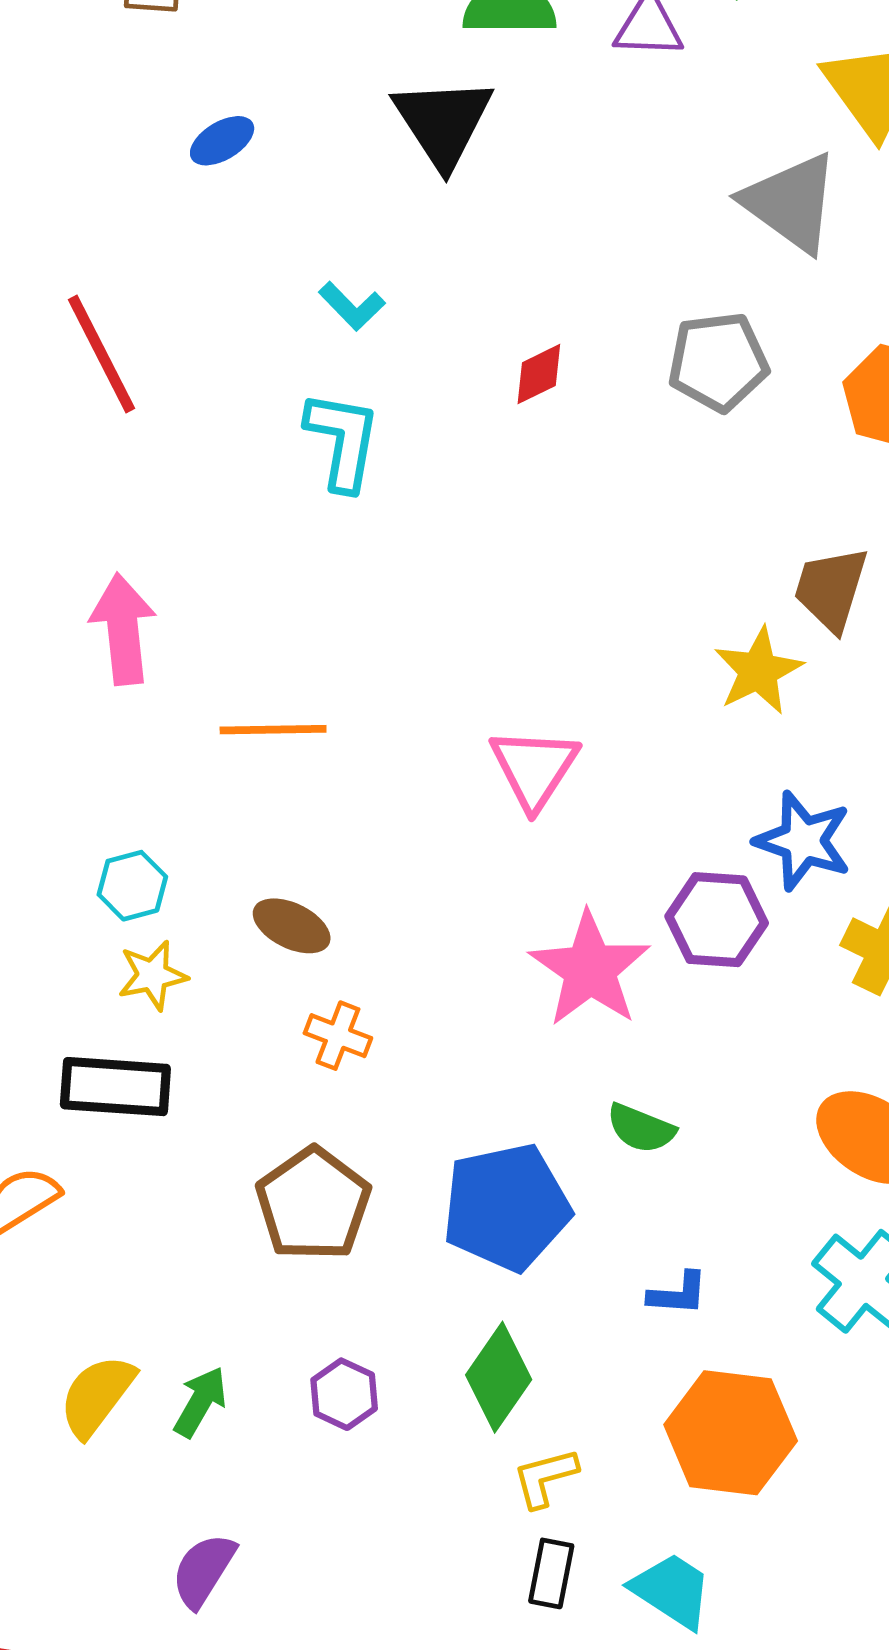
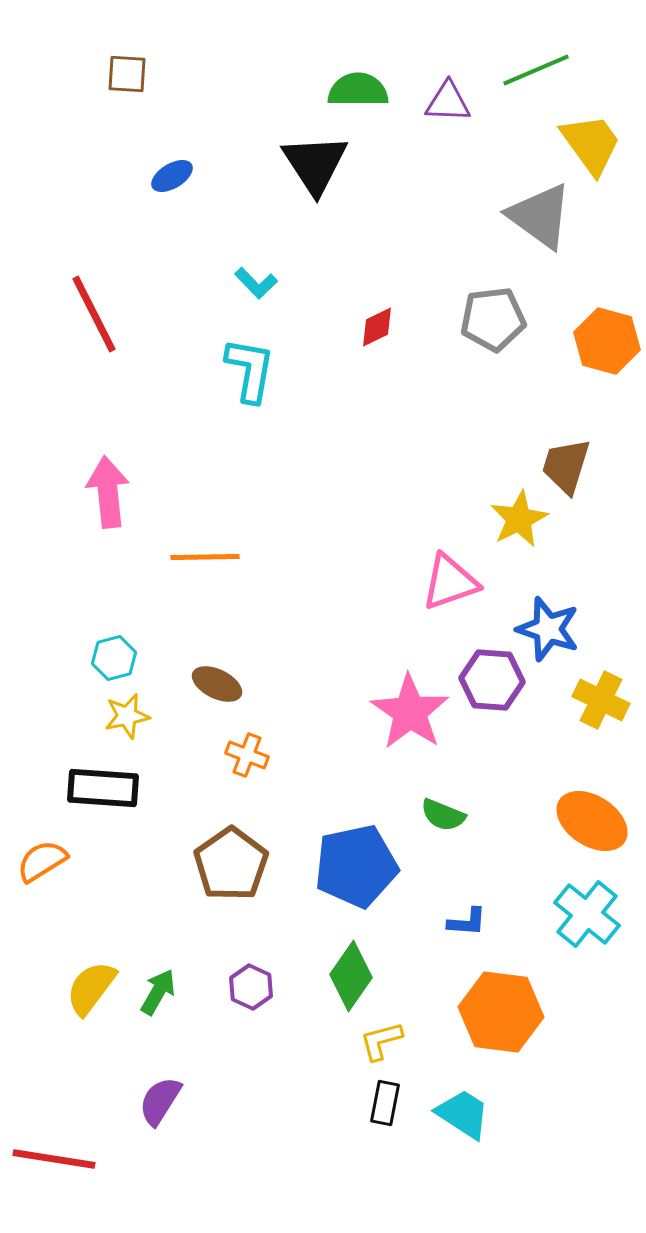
pink triangle: (534, 768) -> (450, 582), moved, turned 38

